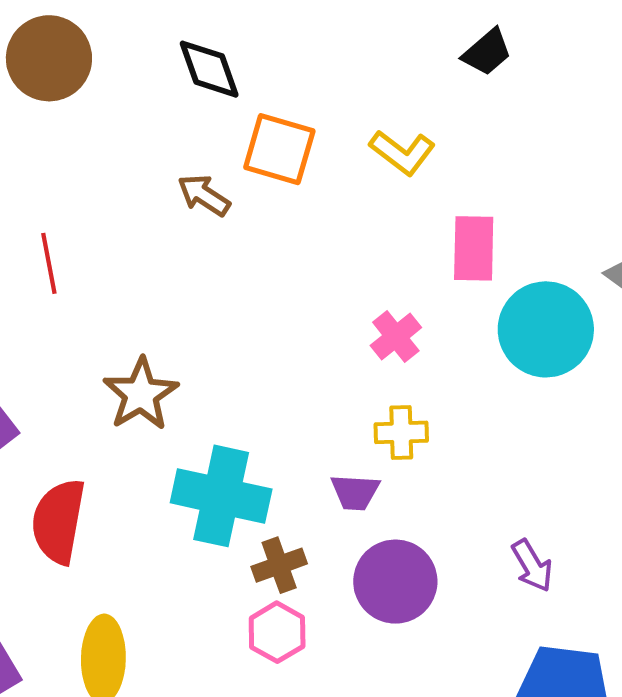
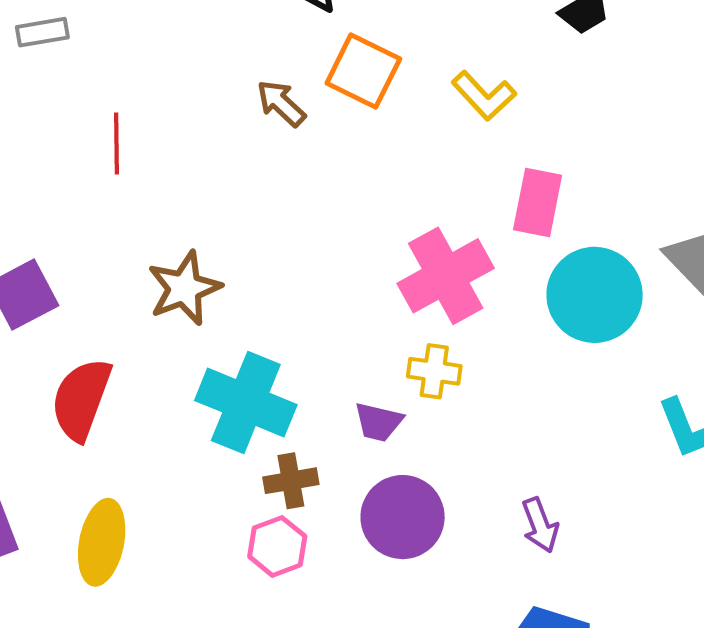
pink cross: (396, 337) -> (446, 276), size x1.8

